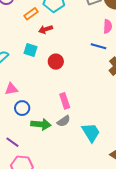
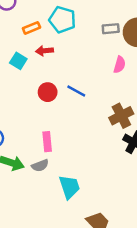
blue line: (98, 46) -> (76, 91), moved
cyan square: (31, 50) -> (18, 61), moved

